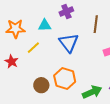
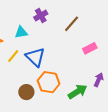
brown line: (96, 24) -> (72, 24), turned 42
blue triangle: (69, 43) -> (35, 57), moved

